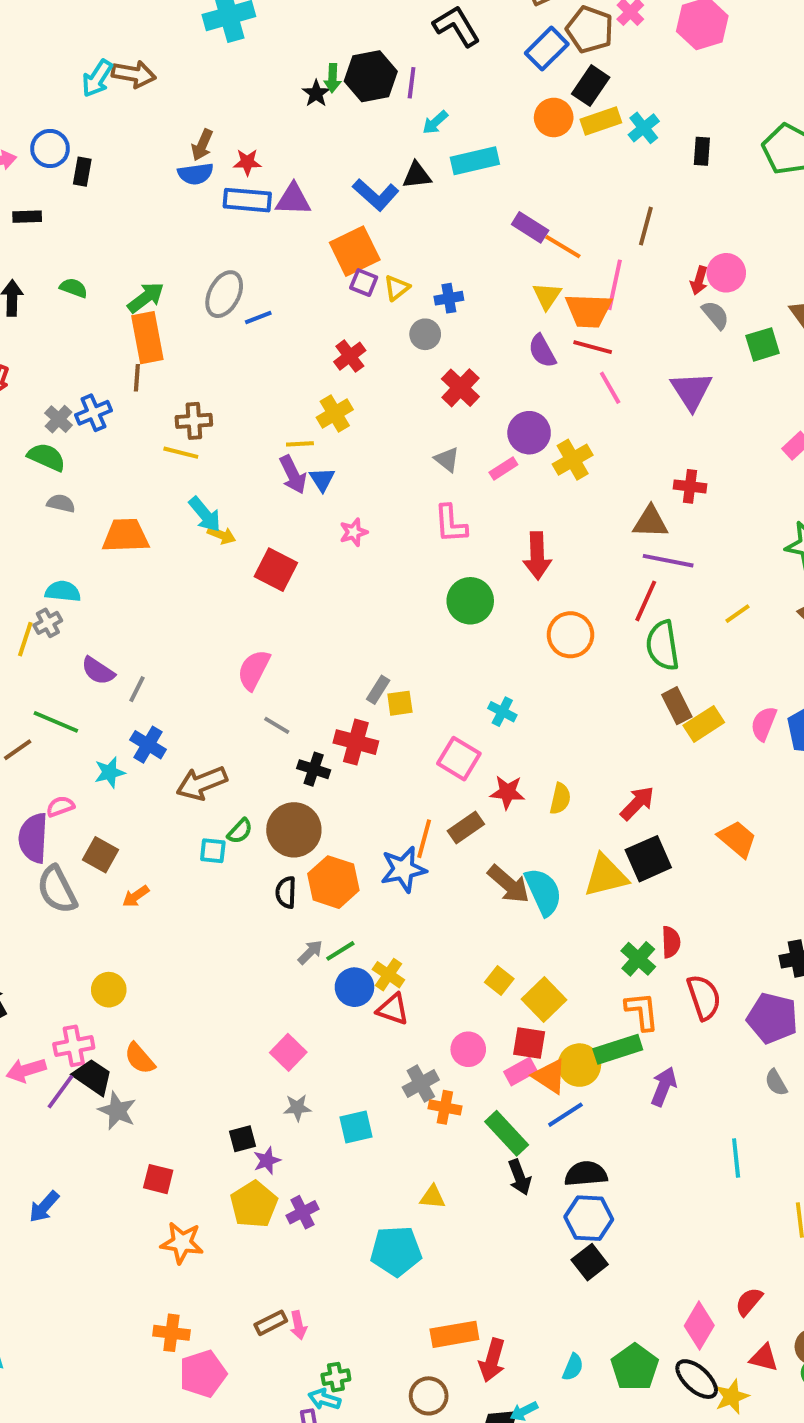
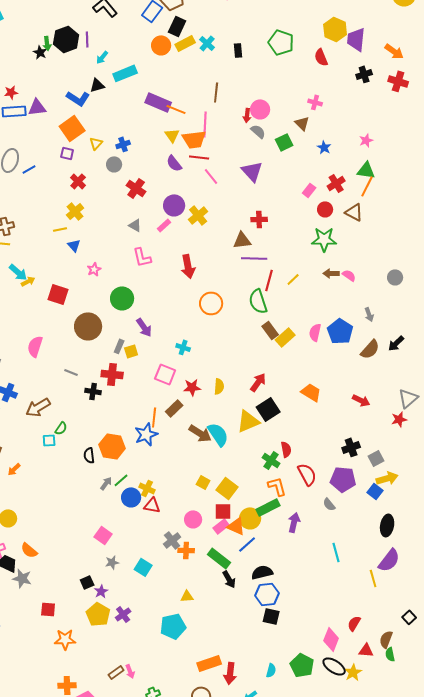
purple rectangle: (530, 227) -> (158, 102), size x1.4
purple square: (364, 283) -> (67, 153), moved
purple arrow: (293, 475) -> (144, 327), moved
yellow arrow: (221, 535) -> (28, 281), turned -40
green circle: (470, 601) -> (122, 298), moved
red line: (646, 601) -> (269, 280), moved
pink semicircle: (254, 670) -> (35, 346), moved
brown circle: (294, 830) -> (88, 326), moved
gray semicircle: (776, 1083) -> (329, 504), moved
cyan square: (356, 1127) -> (143, 567), turned -36
black square: (590, 1262) -> (271, 616), turned -30

